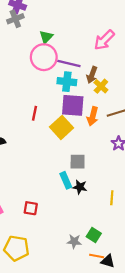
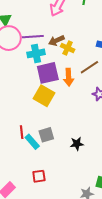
brown arrow: (92, 75) -> (56, 40), turned 63
red line: (34, 113) -> (22, 132), moved
gray square: (78, 162) -> (46, 135), moved
cyan rectangle: (66, 180) -> (32, 142), moved

